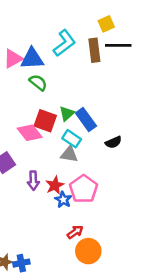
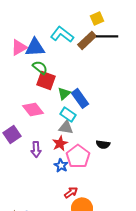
cyan L-shape: (64, 43) -> (62, 34), turned -105
brown rectangle: (94, 50) -> (87, 40), turned 54
red square: (45, 121) -> (46, 80), moved
black semicircle: (113, 142) -> (103, 144), moved, turned 32
red star: (55, 185) -> (60, 143), moved

